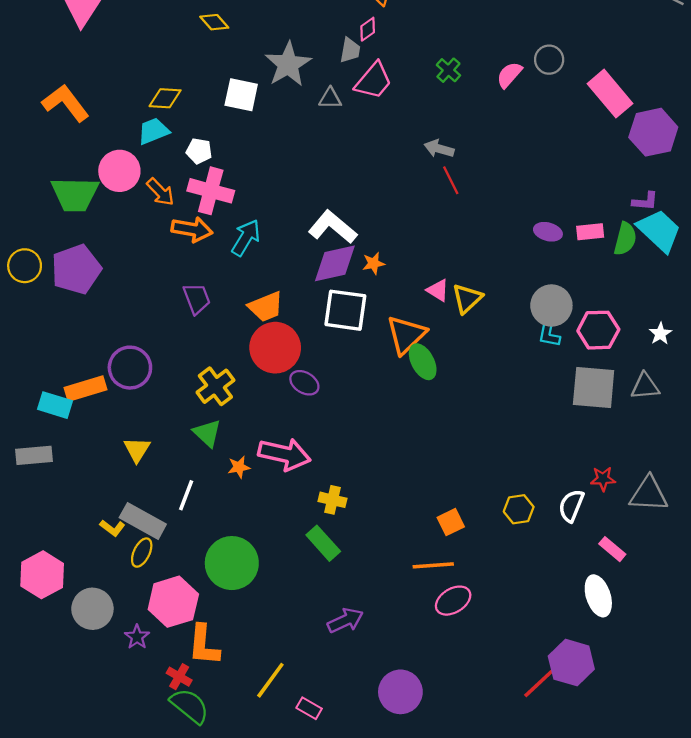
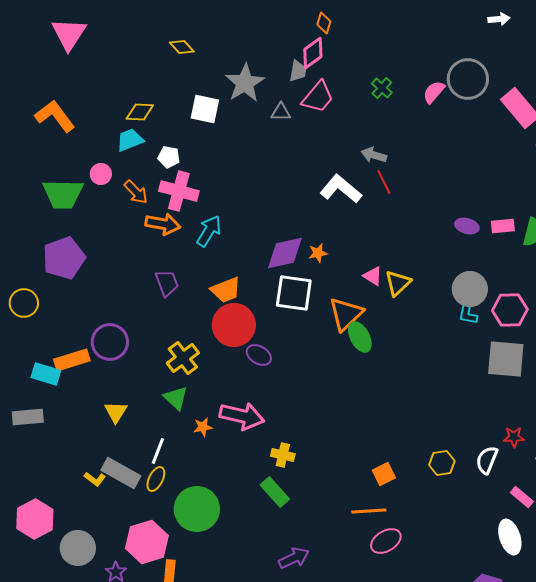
pink diamond: (368, 29) -> (313, 53), size x1.5
gray circle: (549, 60) -> (468, 79), size x1.6
pink circle: (119, 171) -> (101, 174), size x0.6
white L-shape: (333, 227) -> (341, 189), moved
yellow circle: (25, 266) -> (24, 303), moved
yellow ellipse: (142, 553) -> (156, 479), moved

